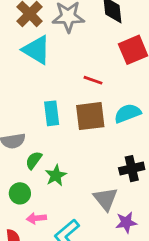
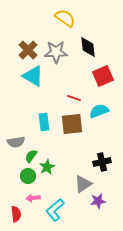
cyan semicircle: (128, 113) -> (99, 111), moved
green circle: (20, 193) -> (28, 176), moved
gray triangle: (105, 199) -> (83, 184), turned 36

